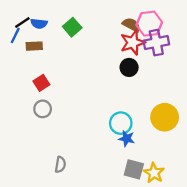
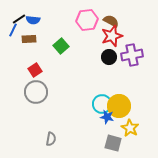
pink hexagon: (149, 24) -> (87, 20), moved
green square: (72, 27) -> (61, 46), moved
purple cross: (156, 43) -> (132, 55), moved
gray circle: (43, 109) -> (36, 92), size x1.5
yellow circle: (165, 117) -> (119, 106), moved
yellow star: (154, 173) -> (130, 128), moved

